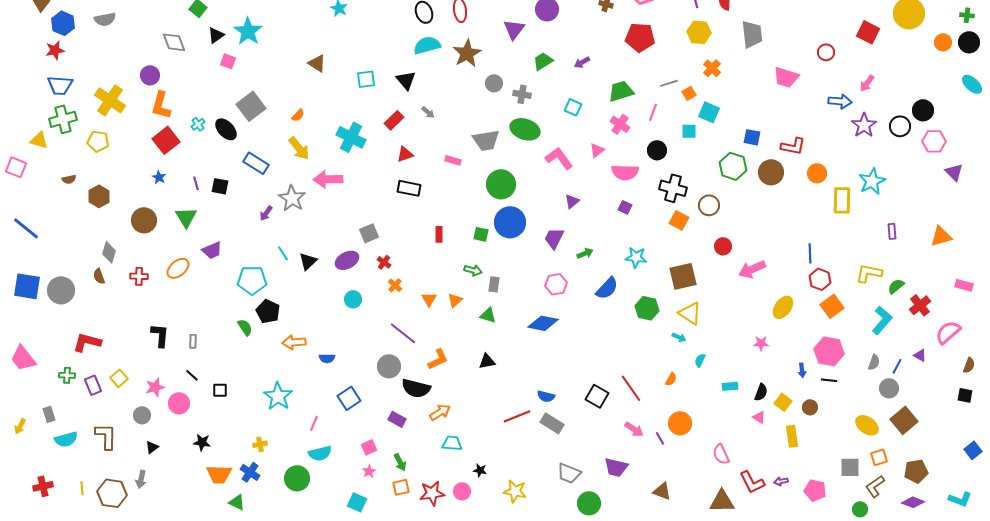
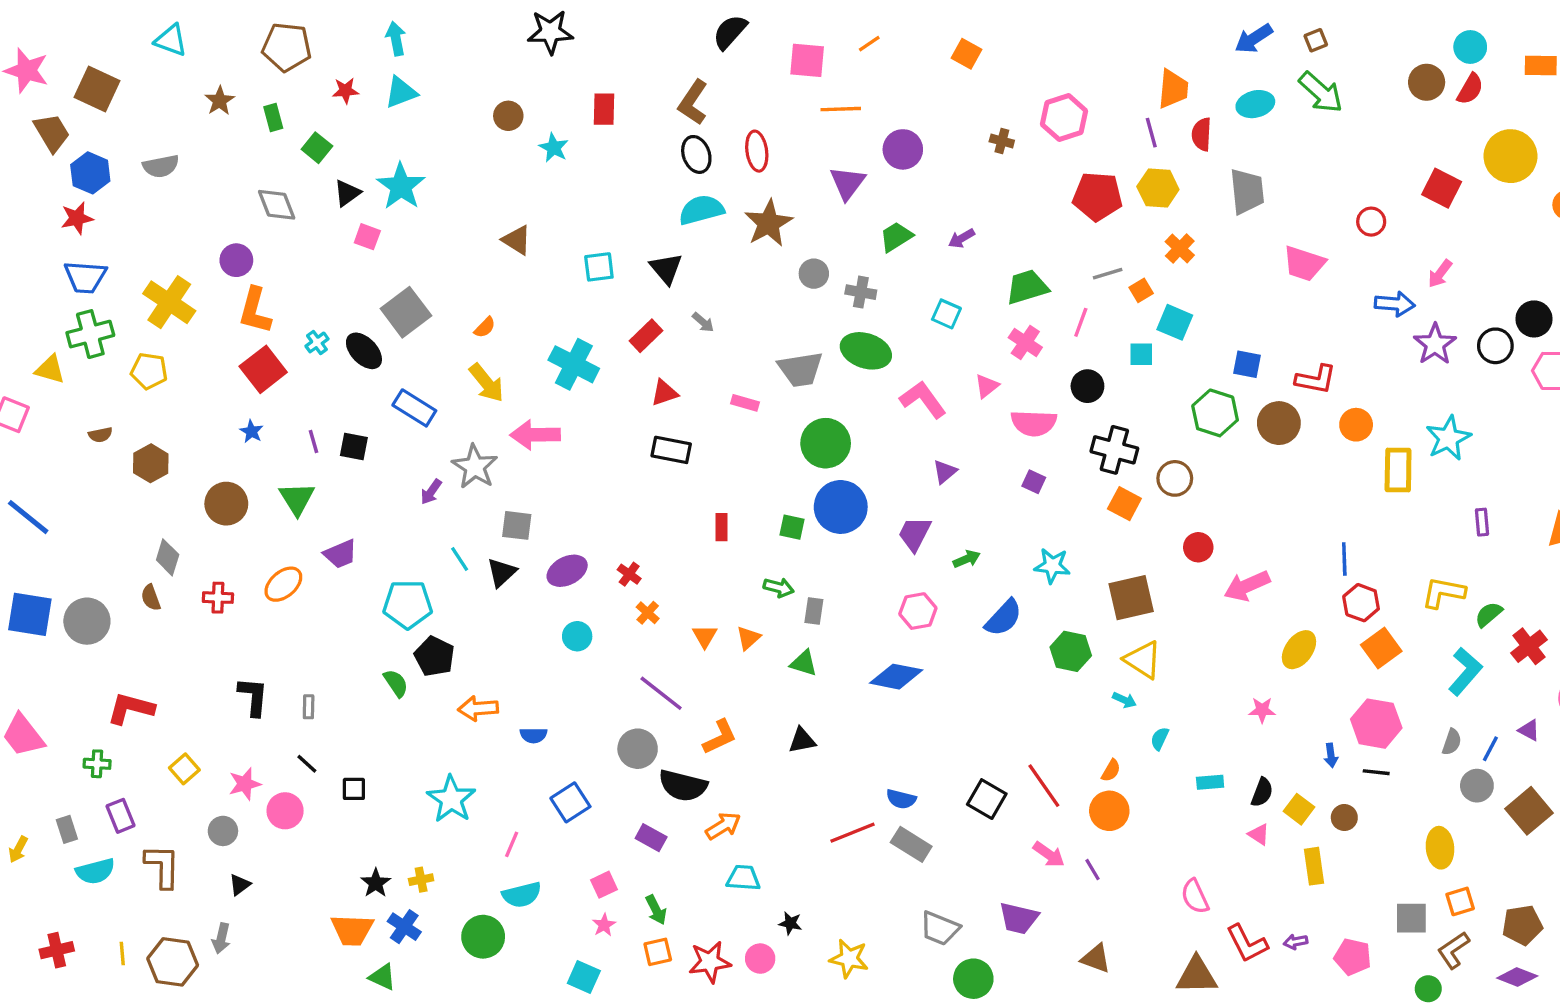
red pentagon: (640, 37) -> (1098, 196), moved
gray square: (369, 233) -> (517, 525), moved, turned 30
purple rectangle: (93, 385) -> (121, 816), moved
brown square: (904, 420) -> (1529, 811), moved
orange circle: (680, 423) -> (1109, 811), moved
yellow ellipse: (867, 425) -> (1440, 848), turned 50
black star: (202, 442) -> (376, 883), moved, turned 30

